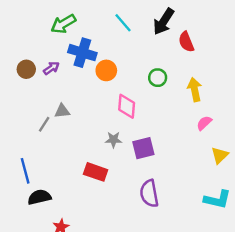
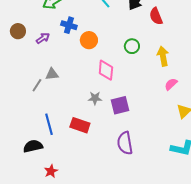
blue cross: (82, 53) -> (69, 25), size x0.7
brown circle: (26, 69) -> (18, 31), moved
blue line: (25, 171) -> (49, 124), moved

